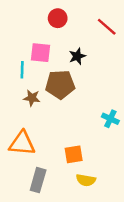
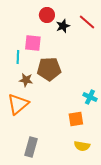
black star: (77, 56) -> (63, 26), moved
orange triangle: (22, 143) -> (18, 104), moved, turned -45
orange square: (74, 154) -> (76, 119), moved
yellow semicircle: (86, 180) -> (82, 146), moved

